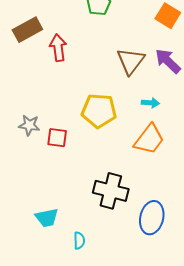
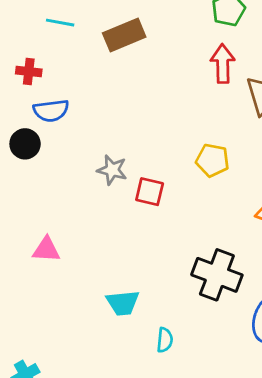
red arrow: (58, 48) -> (223, 64), moved
yellow pentagon: (99, 111) -> (212, 160), size x0.7

